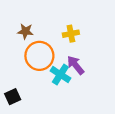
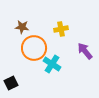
purple arrow: (76, 65) -> (85, 51), moved

